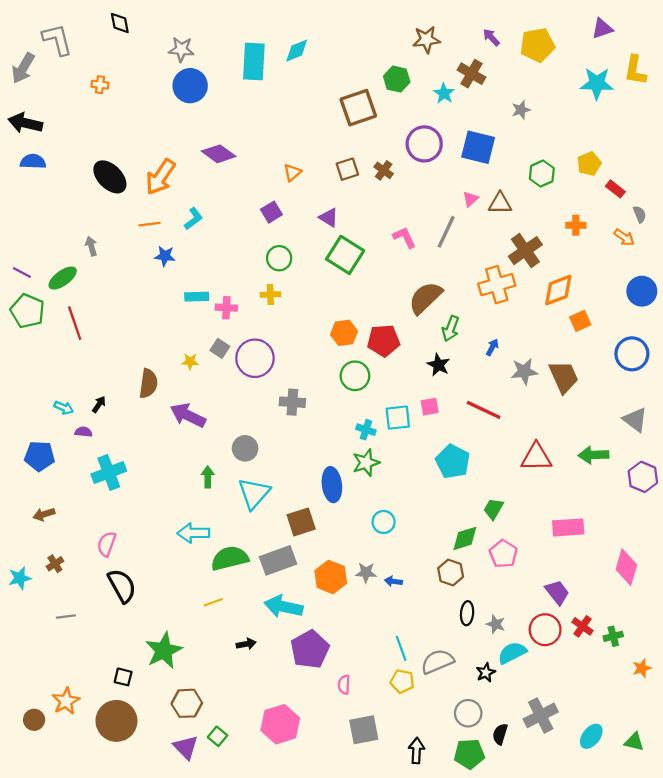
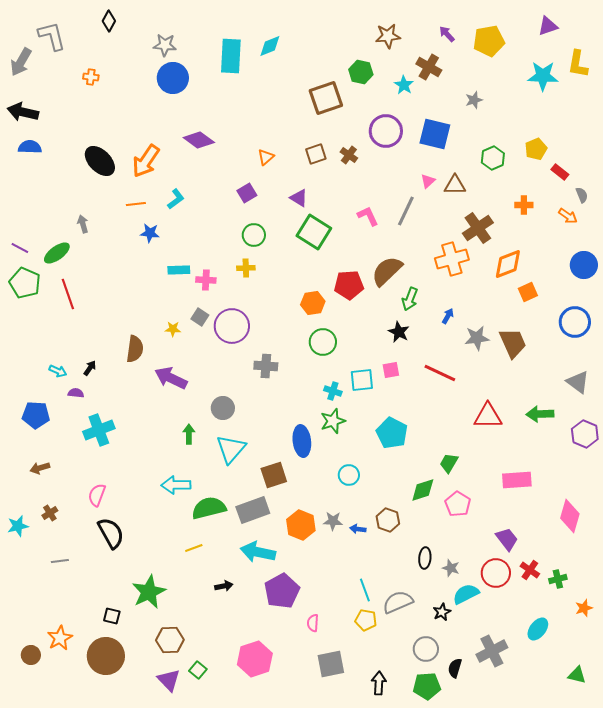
black diamond: (120, 23) -> (109, 21), turned 40
red pentagon: (384, 341) -> (349, 285), moved
cyan pentagon: (453, 462) -> (392, 433), moved
brown hexagon: (451, 573) -> (388, 520), moved
cyan ellipse: (591, 736) -> (538, 629), moved

